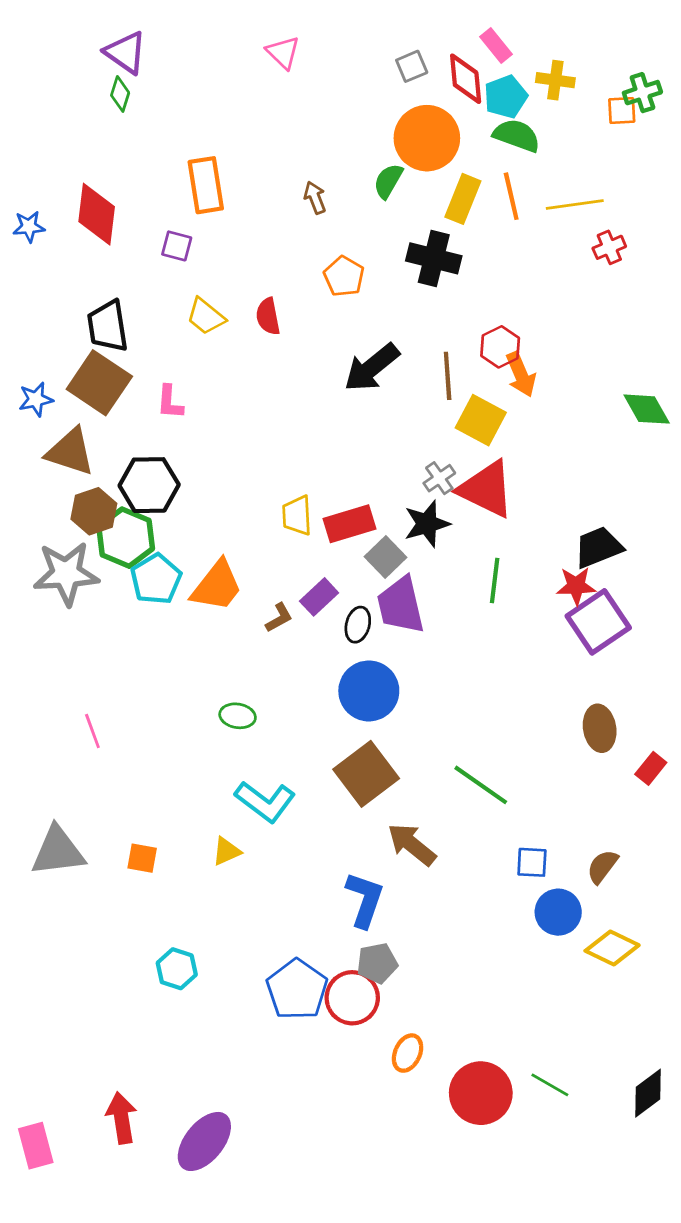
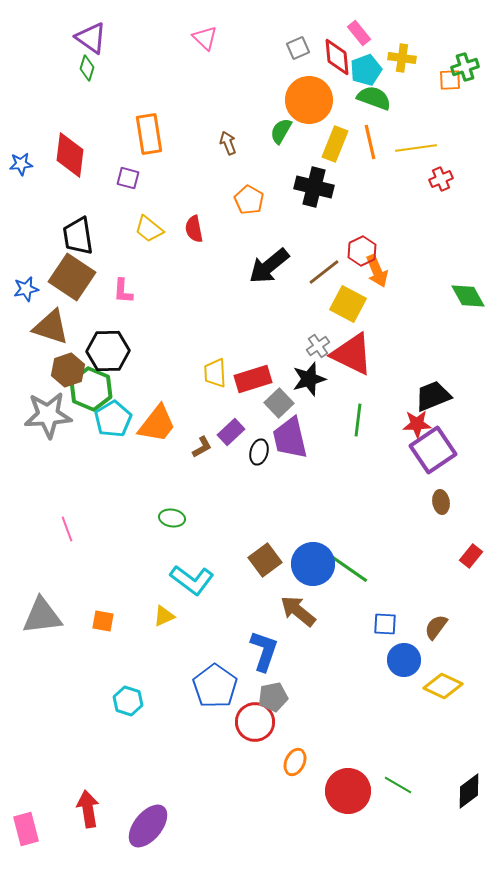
brown line: (448, 376) -> (324, 272), turned 56
blue circle: (369, 691) -> (313, 564), moved
brown ellipse: (600, 728) -> (441, 502), moved, size x0.7
brown square: (366, 774) -> (265, 560), size x0.7
blue pentagon: (297, 989) -> (215, 686), moved

